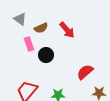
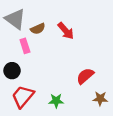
gray triangle: (20, 19) -> (15, 19), size x1.5
black circle: (46, 55) -> (12, 71), moved

